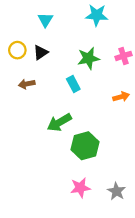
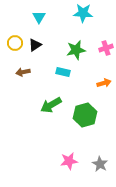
cyan rectangle: (73, 84) -> (63, 72), turned -48
green hexagon: (85, 146) -> (85, 115), moved

